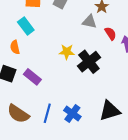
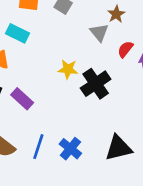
gray triangle: (89, 22) -> (99, 32), turned 35
cyan rectangle: (26, 26) -> (18, 33), turned -30
red semicircle: (110, 34) -> (125, 49), turned -112

